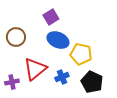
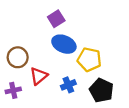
brown circle: (16, 37) -> (18, 57), moved
red triangle: (35, 69) -> (39, 76), size x0.7

